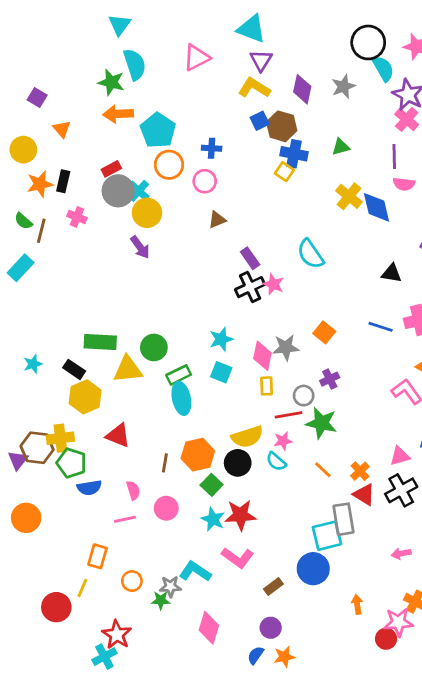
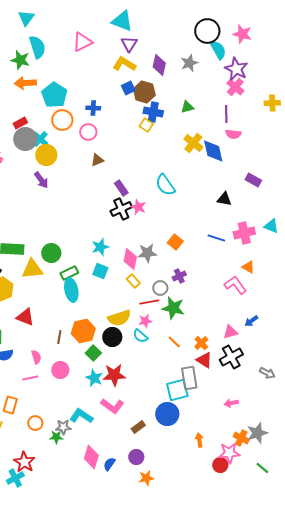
yellow rectangle: (267, 386) -> (133, 281), turned -40
blue semicircle: (256, 655) -> (109, 464), moved

